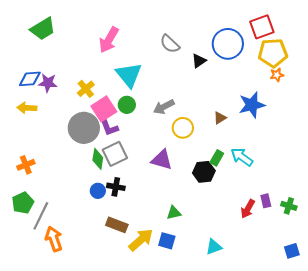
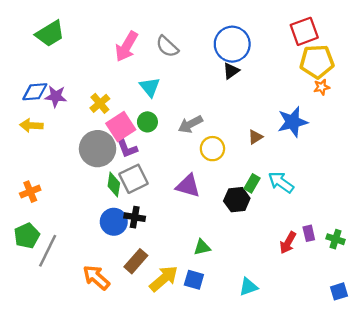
gray semicircle: (170, 44) -> (167, 46), moved
blue circle: (228, 44) -> (232, 44), moved
cyan triangle: (129, 75) -> (150, 87), size x0.7
blue circle: (98, 191) -> (114, 222), size x1.5
brown rectangle: (117, 225) -> (136, 261), turned -70
orange arrow: (54, 239) -> (96, 277), moved, turned -30

